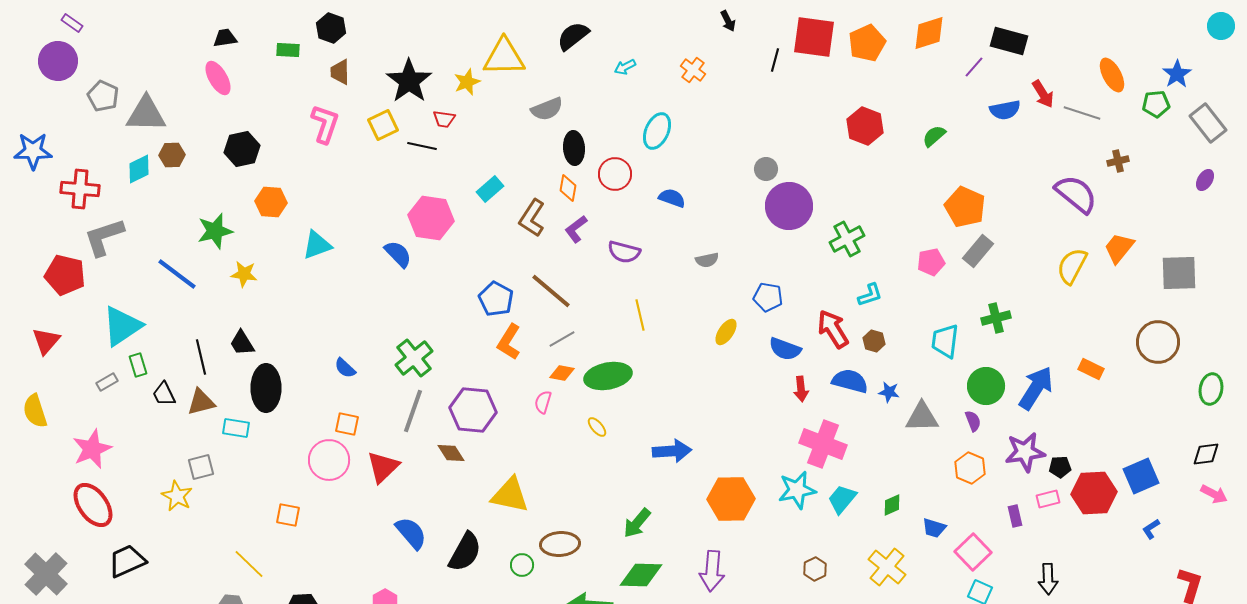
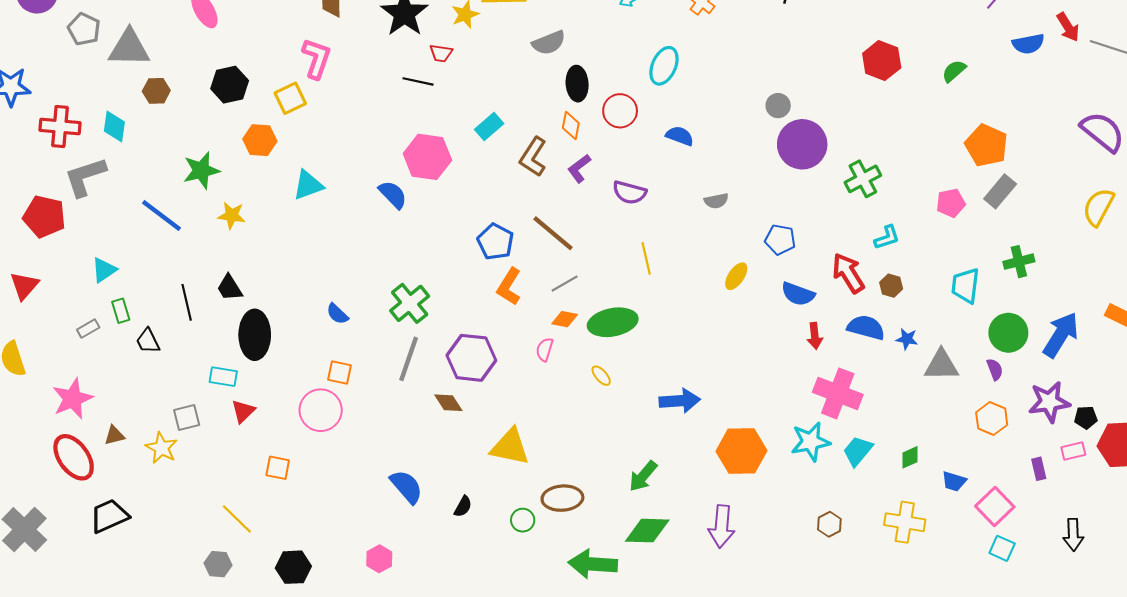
yellow square: (383, 125) -> (290, 98), moved
cyan diamond: (139, 169) -> (114, 127), moved, turned -56
cyan triangle: (122, 326) -> (104, 270), size x0.6
brown triangle: (201, 402) -> (114, 435), moved, size x0.7
red triangle: (383, 467) -> (243, 411), moved, size x0.7
black semicircle: (465, 552) -> (463, 506), size x0.5
yellow cross: (887, 567) -> (905, 522), turned -30

